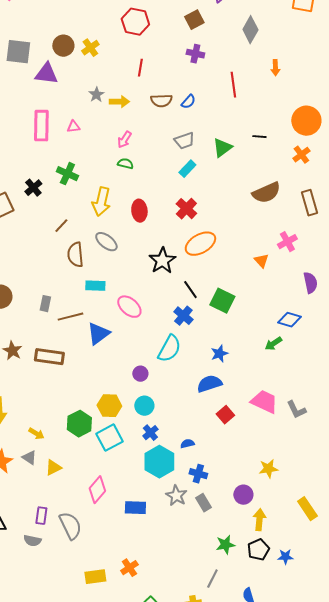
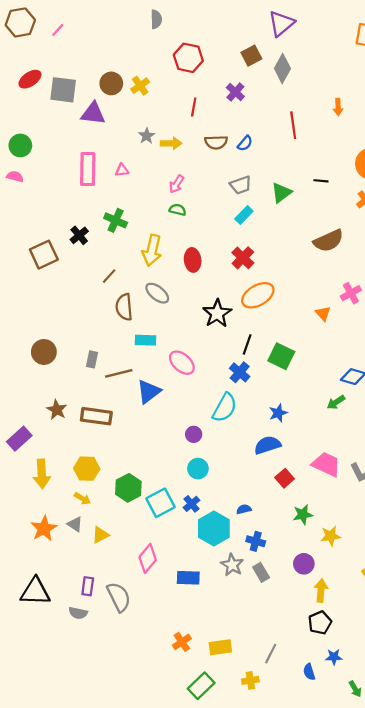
gray diamond: (250, 30) -> (282, 68), moved
purple cross: (195, 54) -> (235, 92), moved, turned 30
black line: (190, 290) -> (247, 344), turned 54
yellow hexagon: (109, 406) -> (87, 469), moved
blue cross: (150, 433) -> (191, 504), moved
green star: (225, 545) -> (303, 515), moved
blue star: (285, 557) -> (334, 657), moved
yellow rectangle: (95, 577) -> (220, 647), moved

